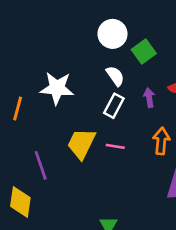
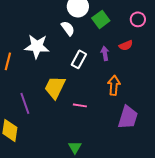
white semicircle: (115, 76) -> (68, 28), moved
pink line: (115, 146) -> (80, 105), moved

